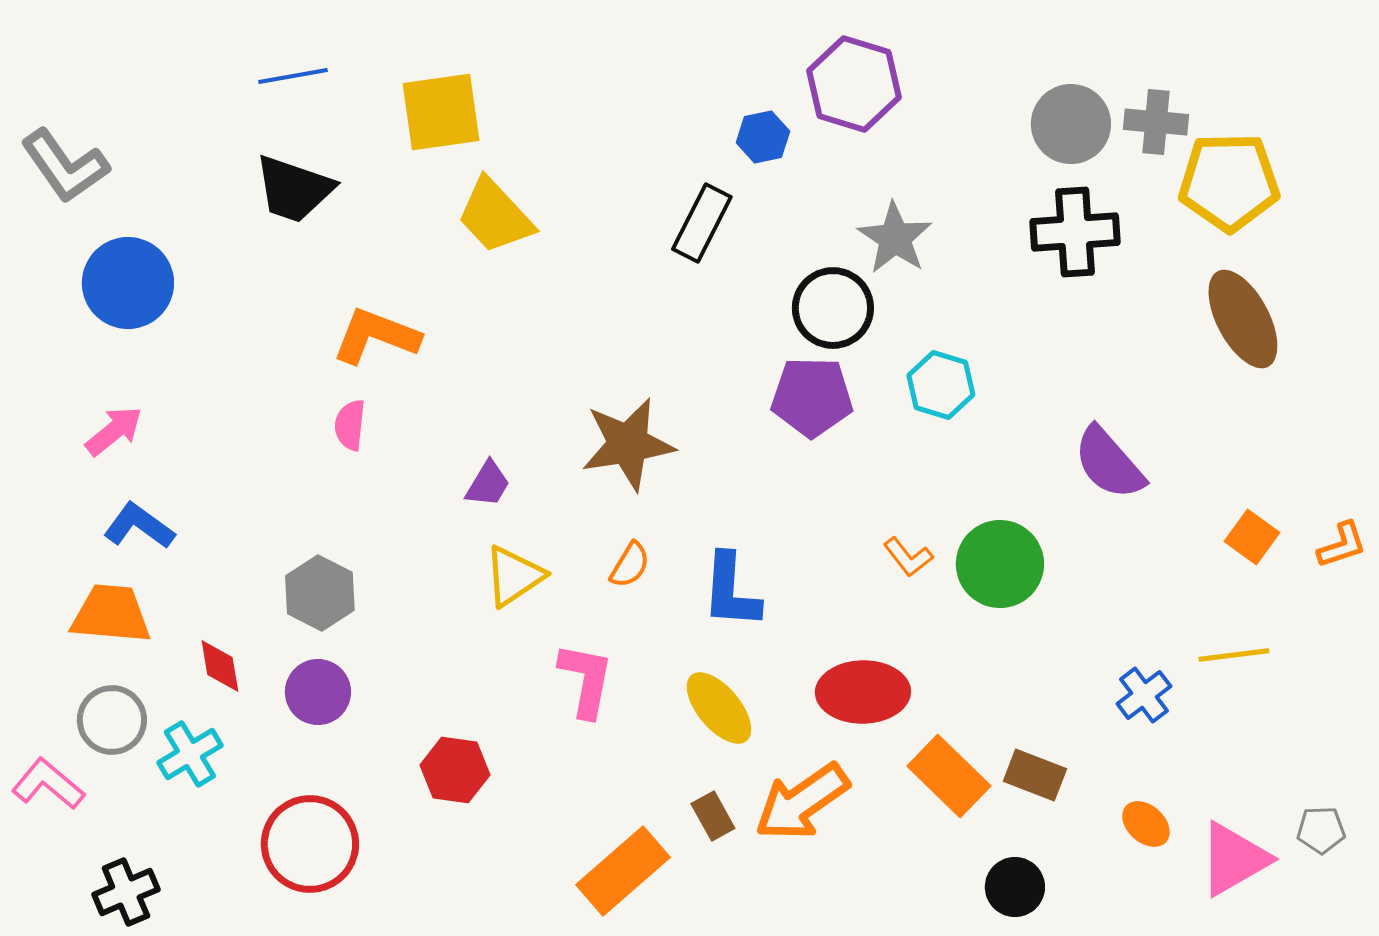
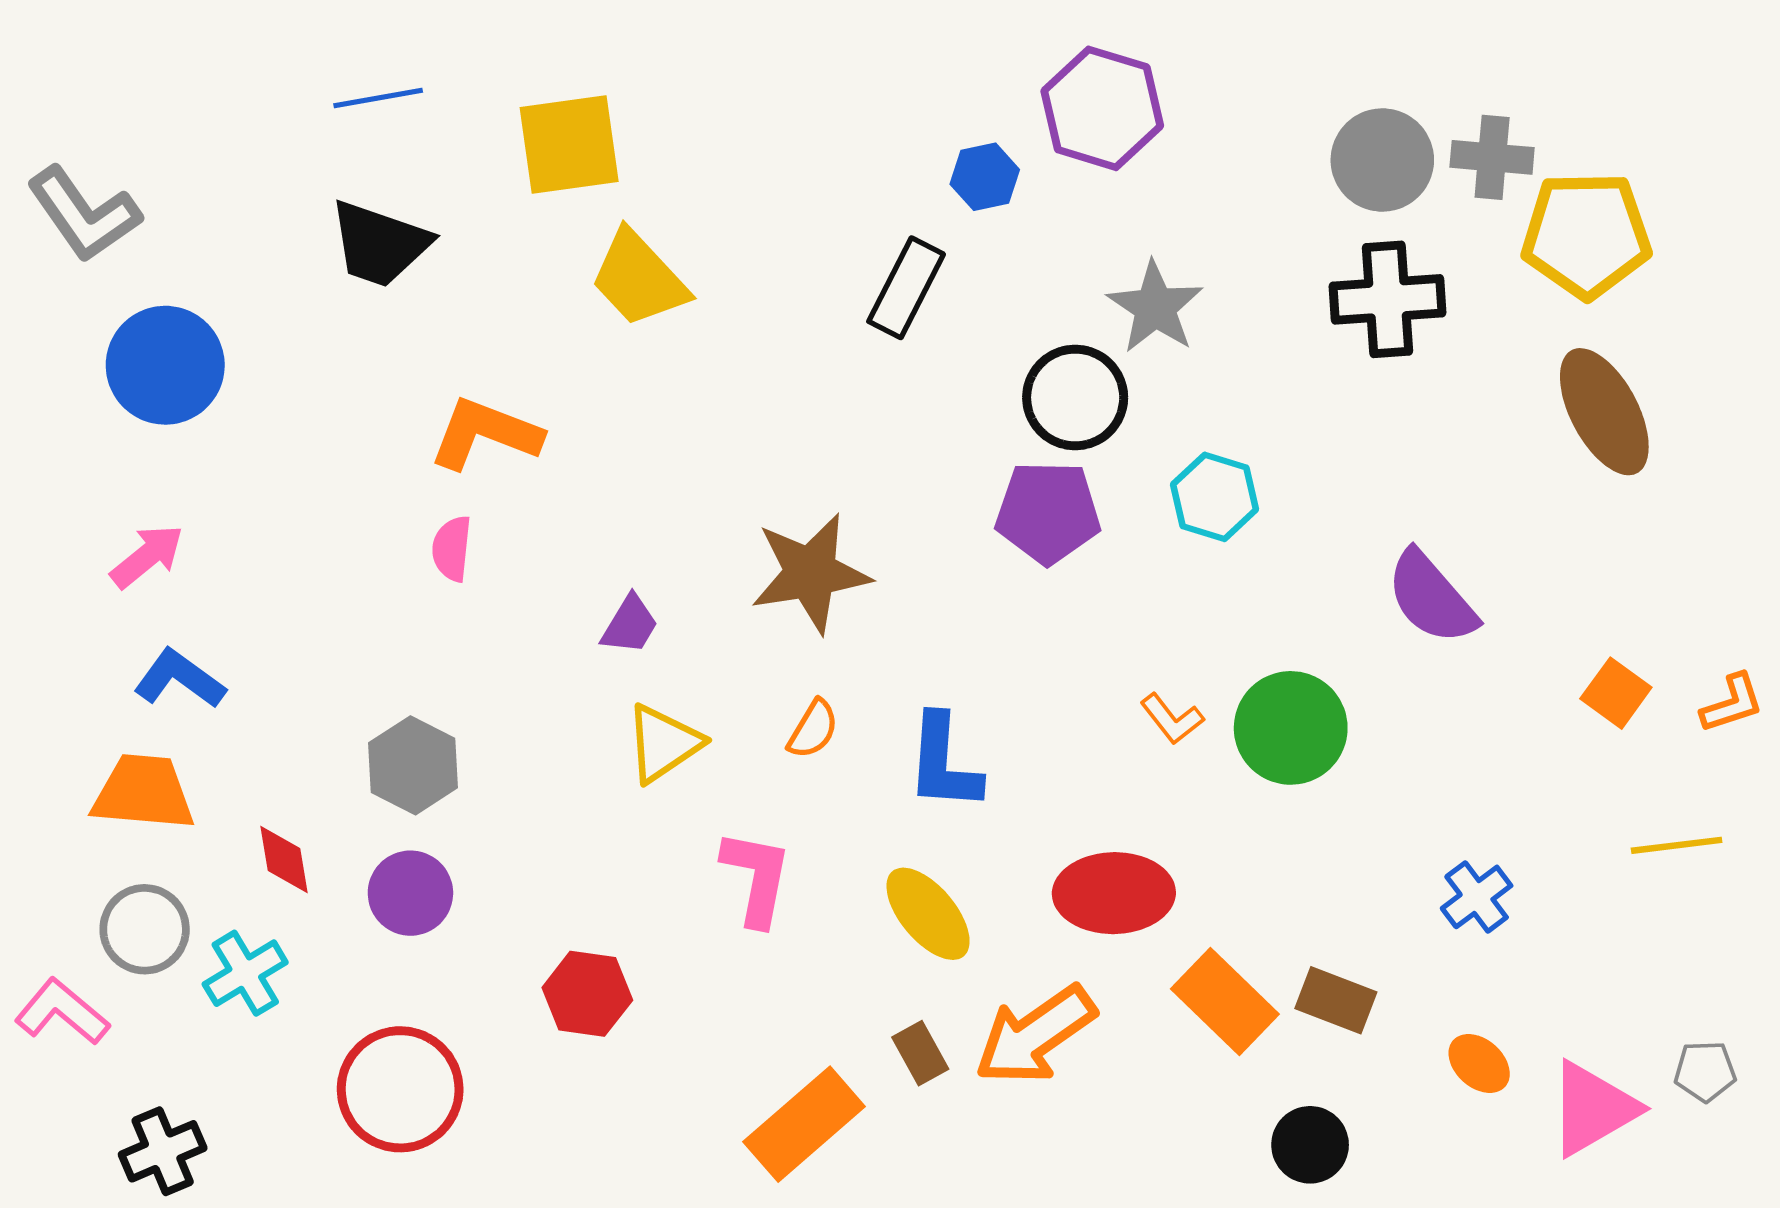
yellow line: (1234, 655) -> (1677, 845), moved

